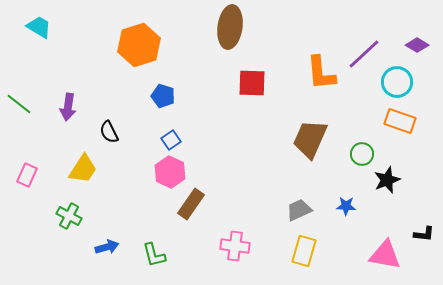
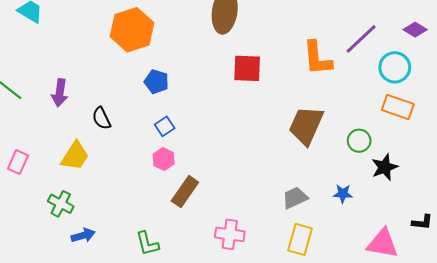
pink hexagon: (170, 172) -> (164, 159), size x0.7
blue arrow: (107, 247) -> (83, 235), moved

